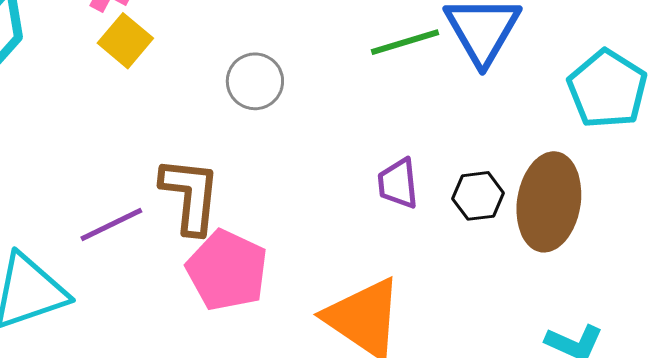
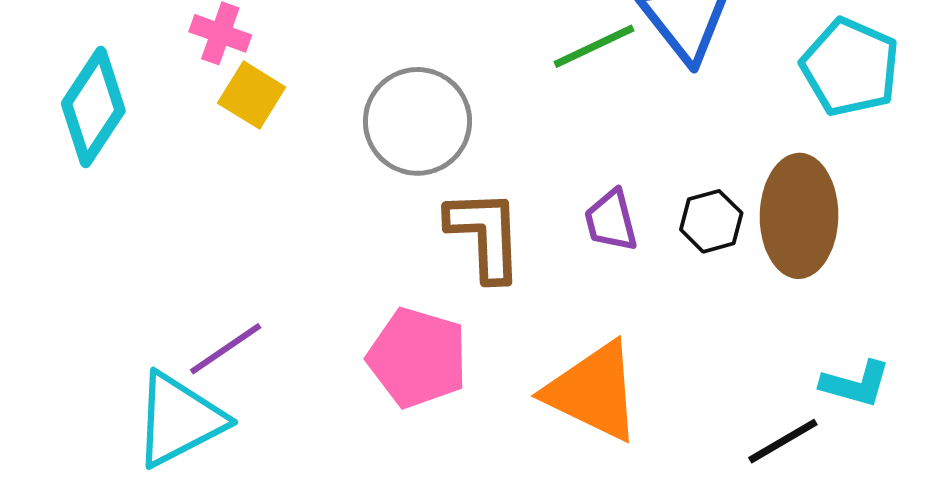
gray circle: (255, 81) -> (417, 121), size x1.5
brown L-shape: (190, 195) -> (485, 235), moved
purple line: (111, 225) -> (226, 349), moved

